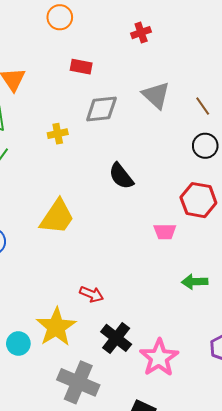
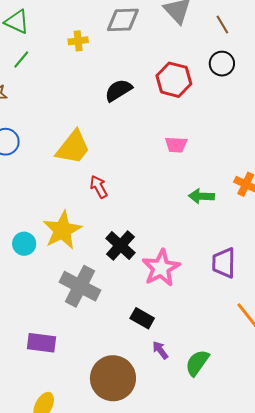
black semicircle: (121, 176) -> (118, 90), moved, turned 92
red hexagon: (198, 200) -> (174, 80), moved
yellow trapezoid: (57, 217) -> (73, 147), moved
red arrow: (92, 294) -> (99, 187), moved, turned -145

